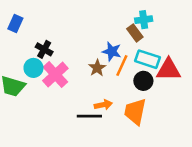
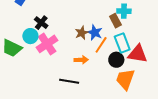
cyan rectangle: (148, 59) -> (122, 43), turned 42
brown star: (97, 68) -> (82, 33), moved
orange arrow: (103, 105) -> (81, 60), moved
orange trapezoid: (135, 112) -> (125, 79), moved

